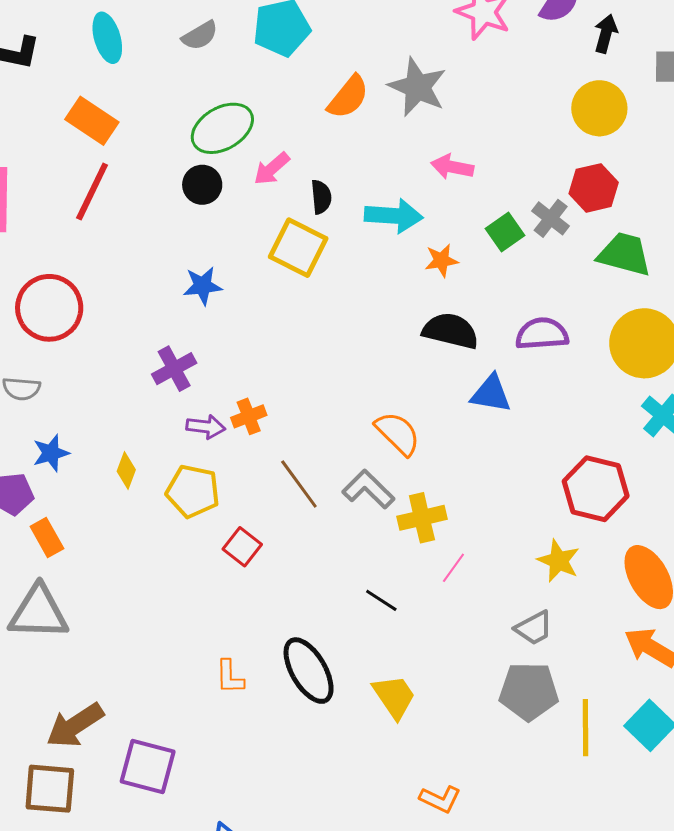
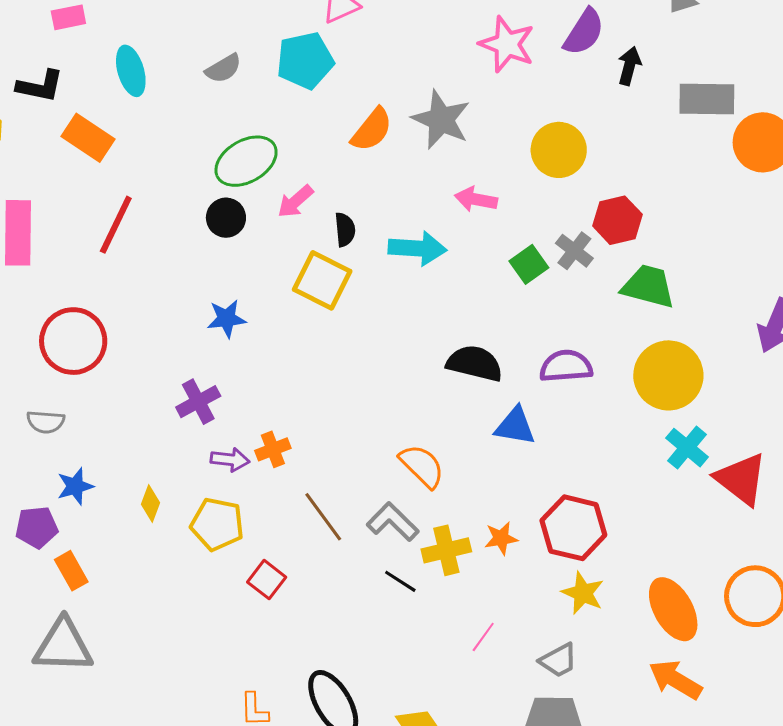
yellow circle: (599, 108) -> (559, 150), moved
orange rectangle: (92, 121) -> (88, 138), moved
orange star: (441, 260) -> (501, 538), moved
red hexagon: (596, 489) -> (573, 528), moved
pink line: (453, 568) -> (483, 637), moved
black line: (381, 600) -> (400, 581), moved

